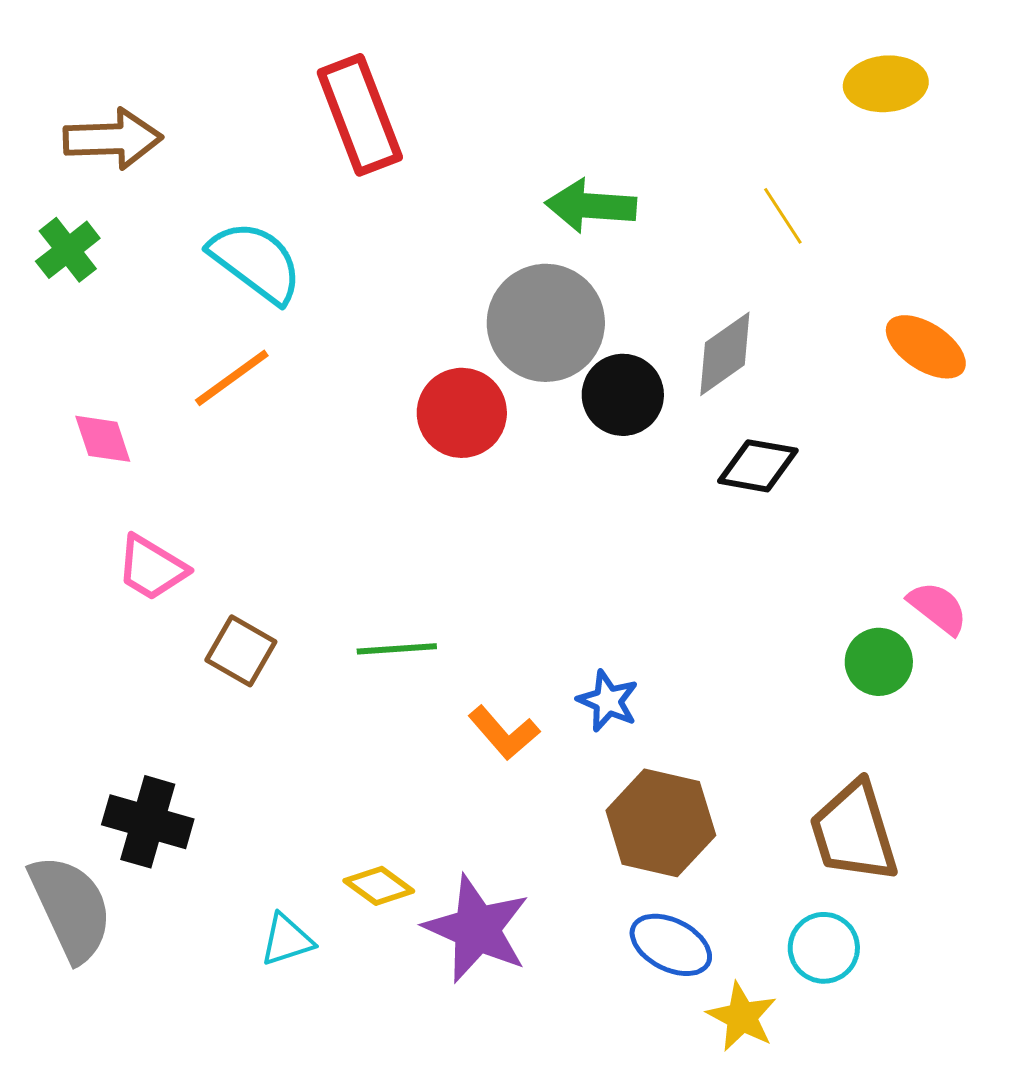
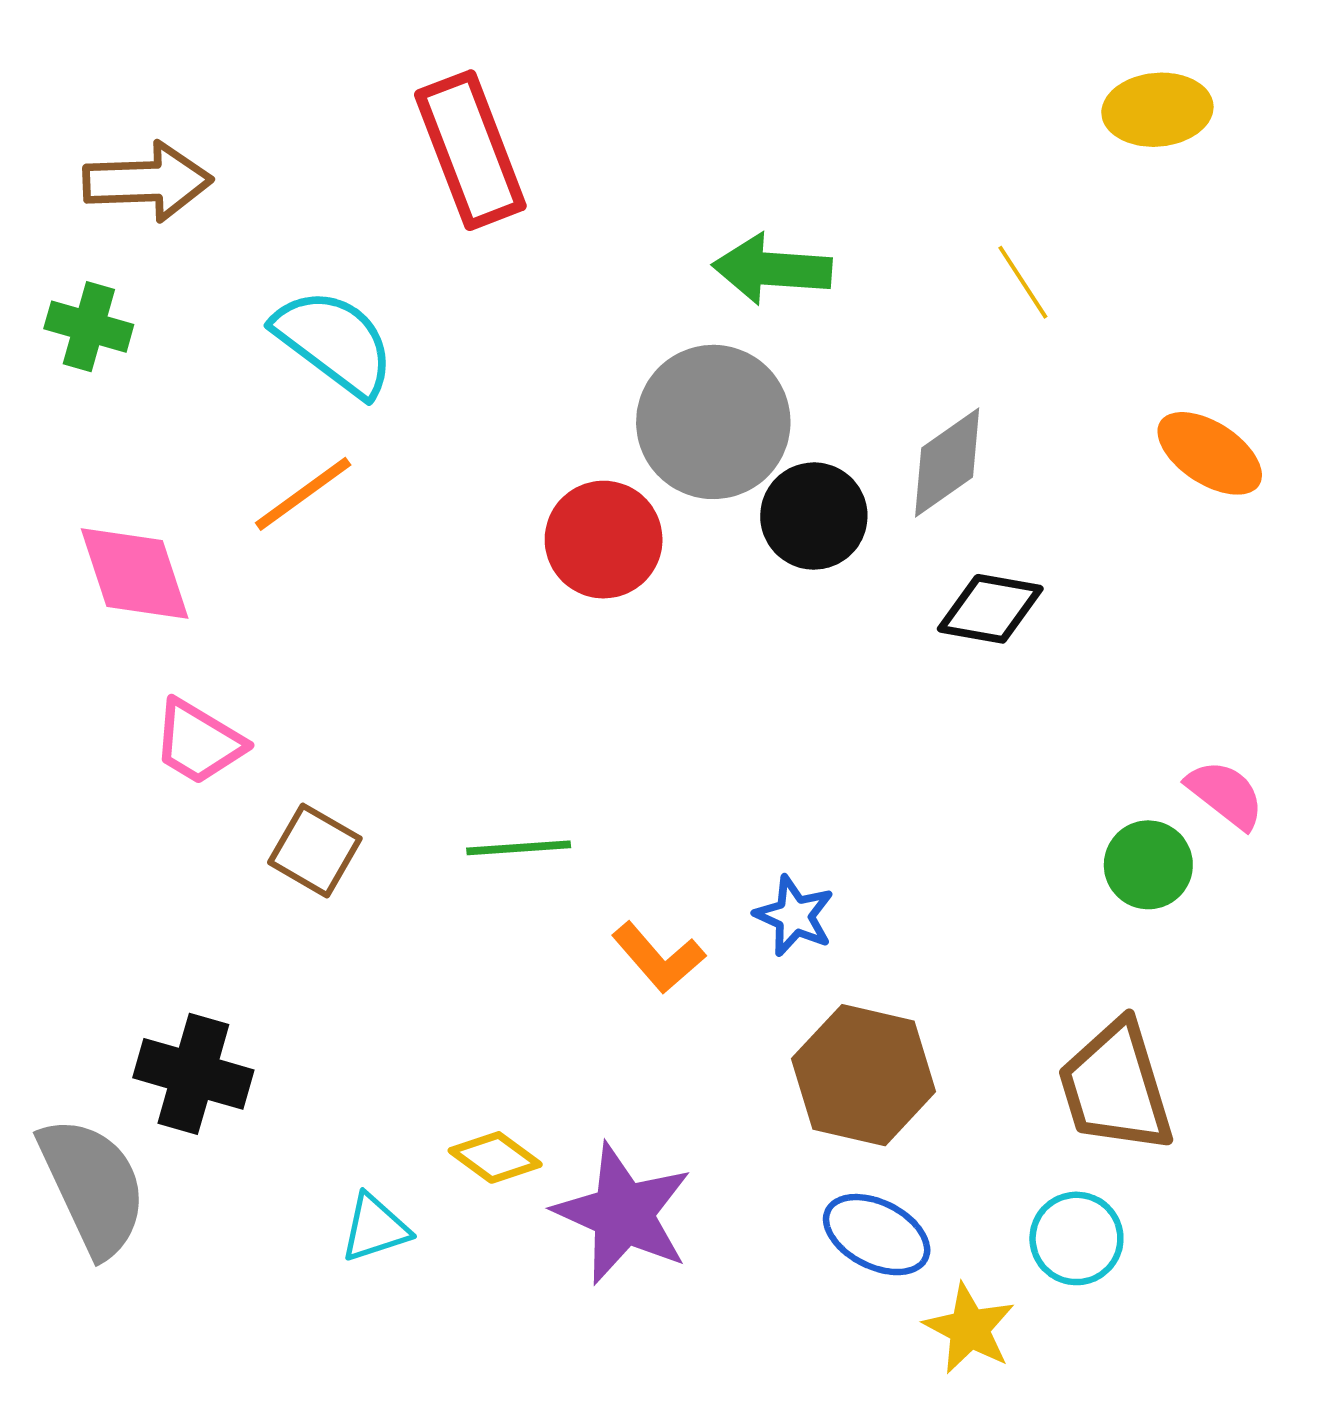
green cross: (68, 250) -> (89, 327), turned -36
pink diamond: (103, 439) -> (135, 574), size x1.5

